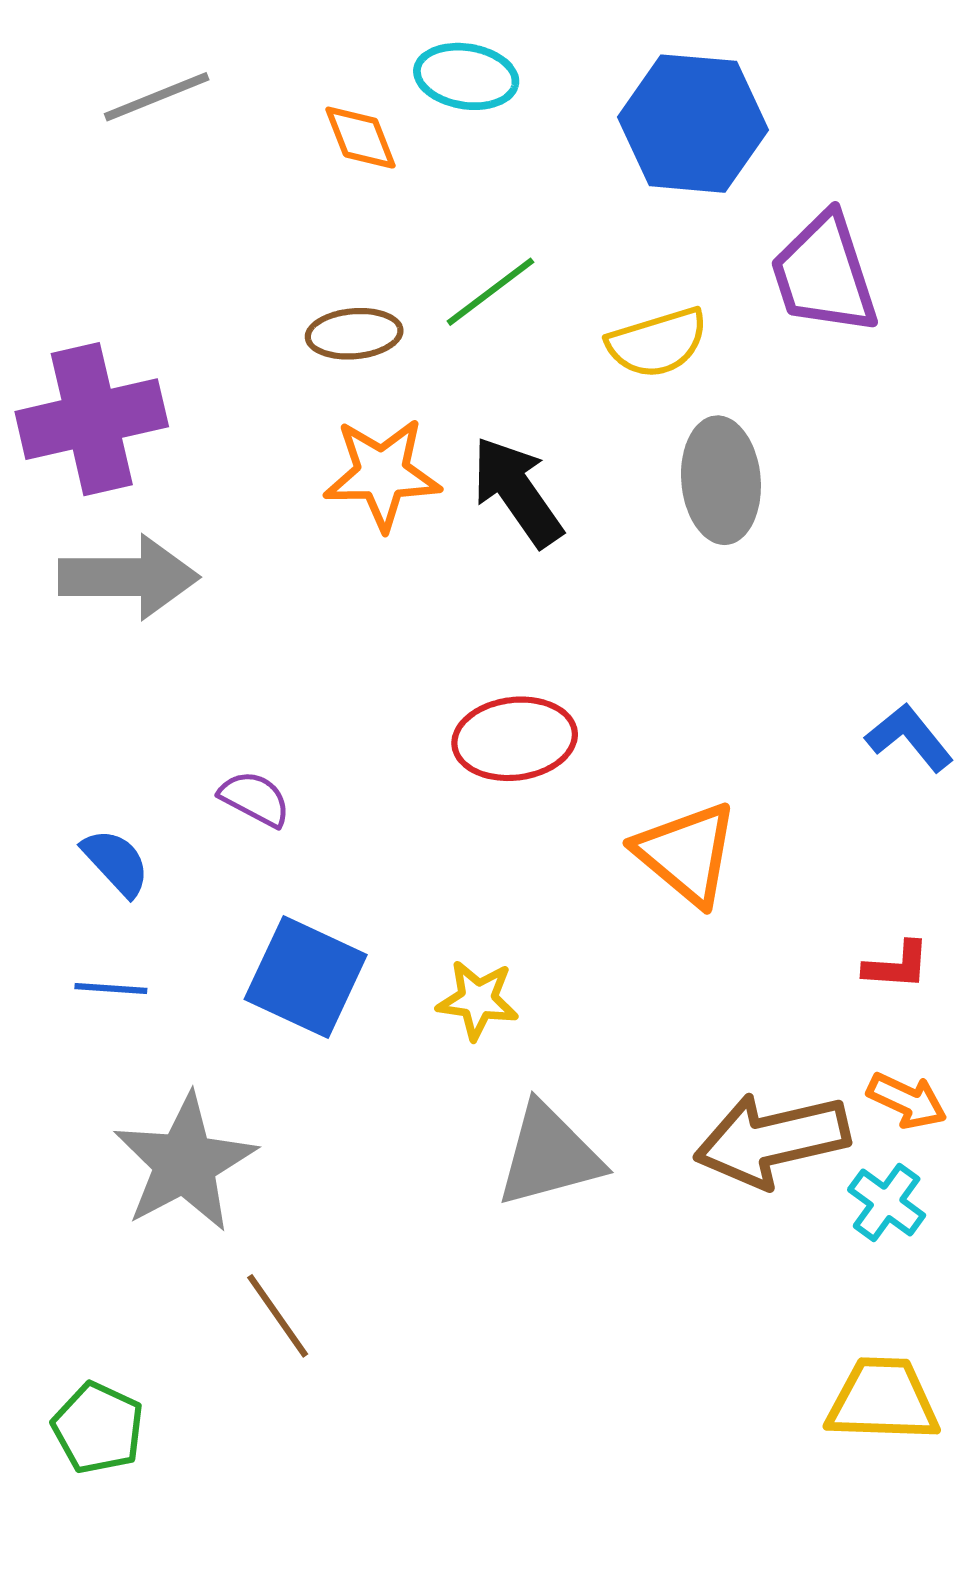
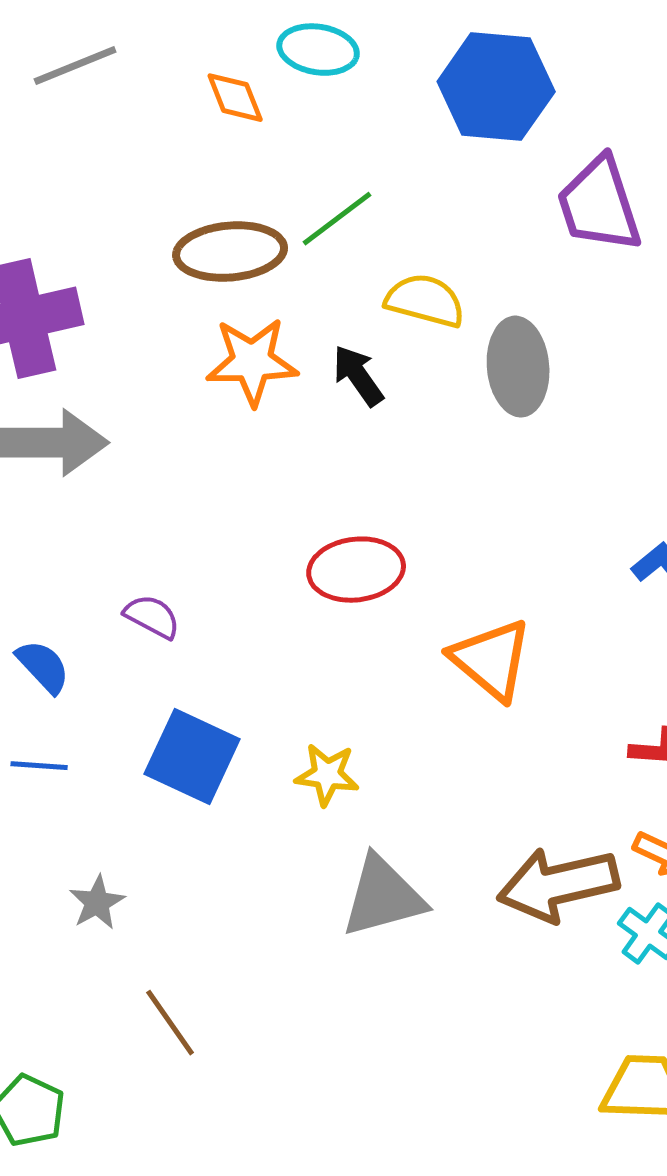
brown ellipse: (354, 334) -> (230, 252), size x1.5
yellow semicircle: (657, 343) -> (425, 301), moved, turned -148
black arrow: (517, 492) -> (358, 376), size x0.7
gray star: (185, 1163) -> (97, 903), size x0.5

